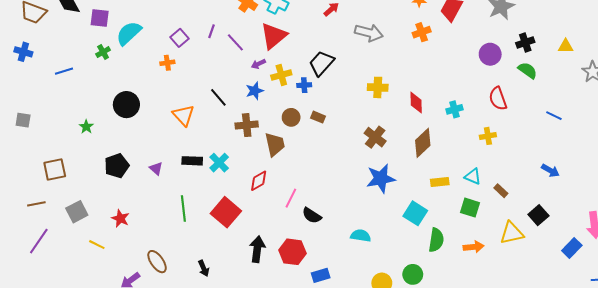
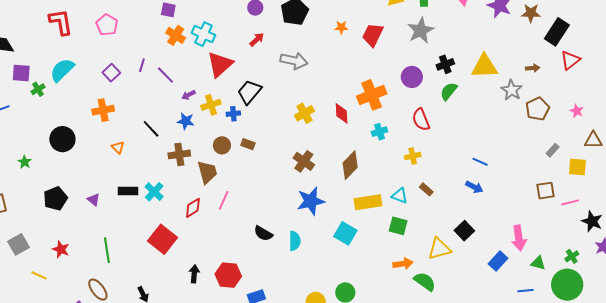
purple square: (100, 18) -> (21, 73), moved
orange cross: (422, 32) -> (372, 95), moved, size x1.6
red triangle: (274, 36) -> (220, 64), moved
yellow triangle: (566, 46) -> (484, 66), size x1.8
orange cross: (167, 63) -> (103, 110), moved, size x1.5
green semicircle: (528, 70) -> (449, 91), turned -84
yellow cross: (378, 87) -> (304, 113), turned -30
blue star: (255, 91) -> (186, 121), turned 30
red diamond: (416, 103) -> (342, 113), moved
orange triangle: (183, 115) -> (118, 147), size x0.6
blue line: (554, 116) -> (480, 162), moved
yellow rectangle: (440, 182) -> (368, 202), size x1.5
brown rectangle: (501, 191) -> (426, 189), moved
pink line: (291, 198) -> (224, 200), moved
green line: (183, 209) -> (107, 250), moved
black semicircle: (312, 215) -> (263, 233), moved
cyan semicircle: (361, 236) -> (295, 241), moved, turned 84
green semicircle: (436, 240) -> (425, 282), moved, turned -60
black arrow: (257, 249) -> (194, 274), size x0.7

